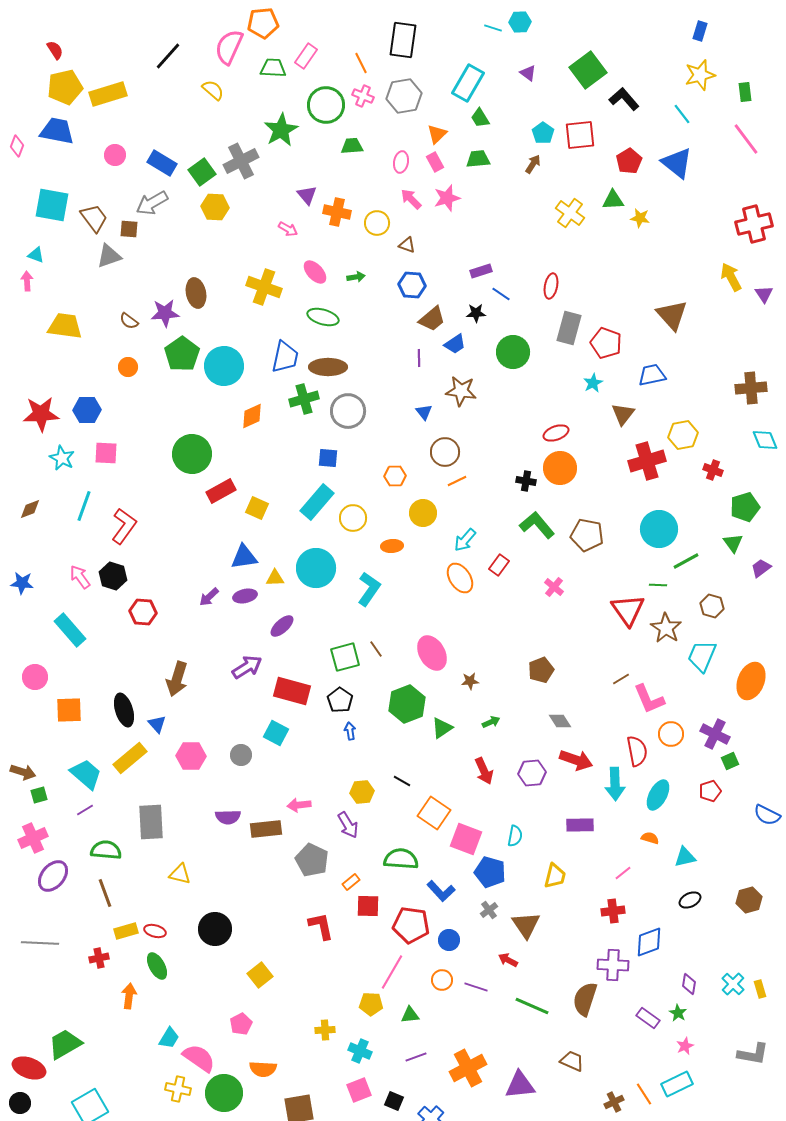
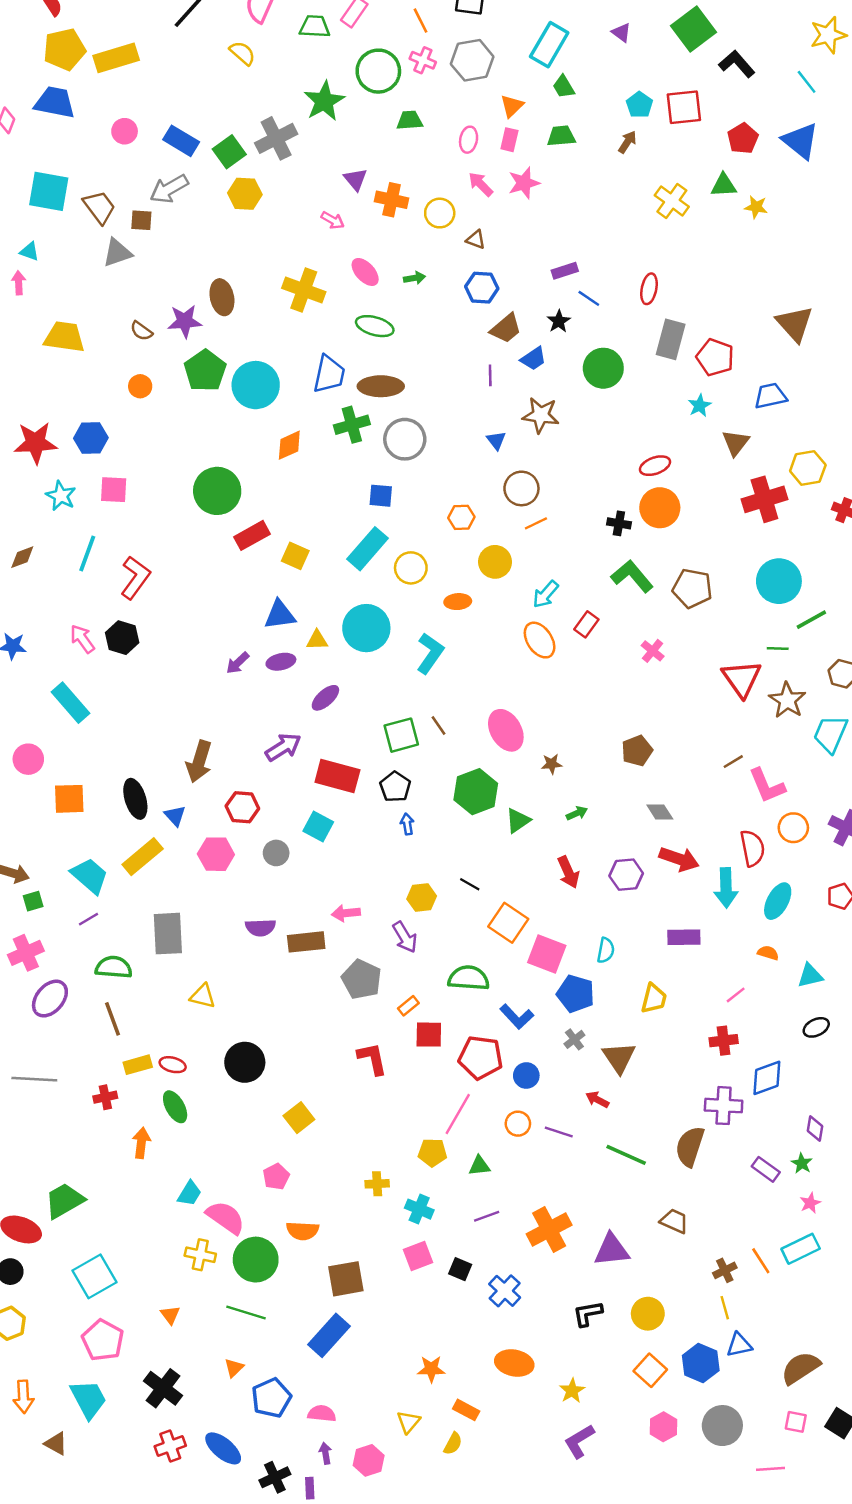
pink rectangle: (435, 162) -> (509, 140), turned 42
black star: (476, 313) -> (559, 321), turned -30
red hexagon: (143, 612) -> (242, 807), moved

